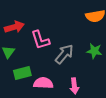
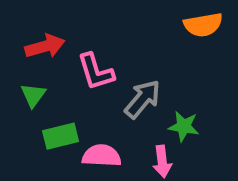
green star: (94, 51) -> (184, 126), moved

